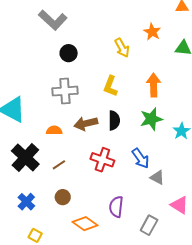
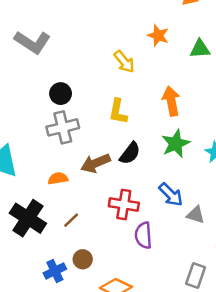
black circle: (69, 53) -> (61, 94), moved
black semicircle: (114, 120) -> (130, 153), turned 48
blue cross: (26, 202) -> (55, 271), moved, turned 30
purple semicircle: (116, 207) -> (143, 235), moved

